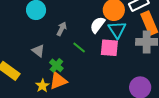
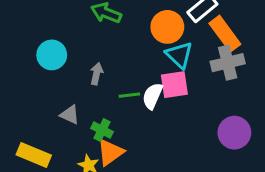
white semicircle: (98, 25) -> (152, 96), moved
green line: (79, 47) -> (129, 95), turned -32

